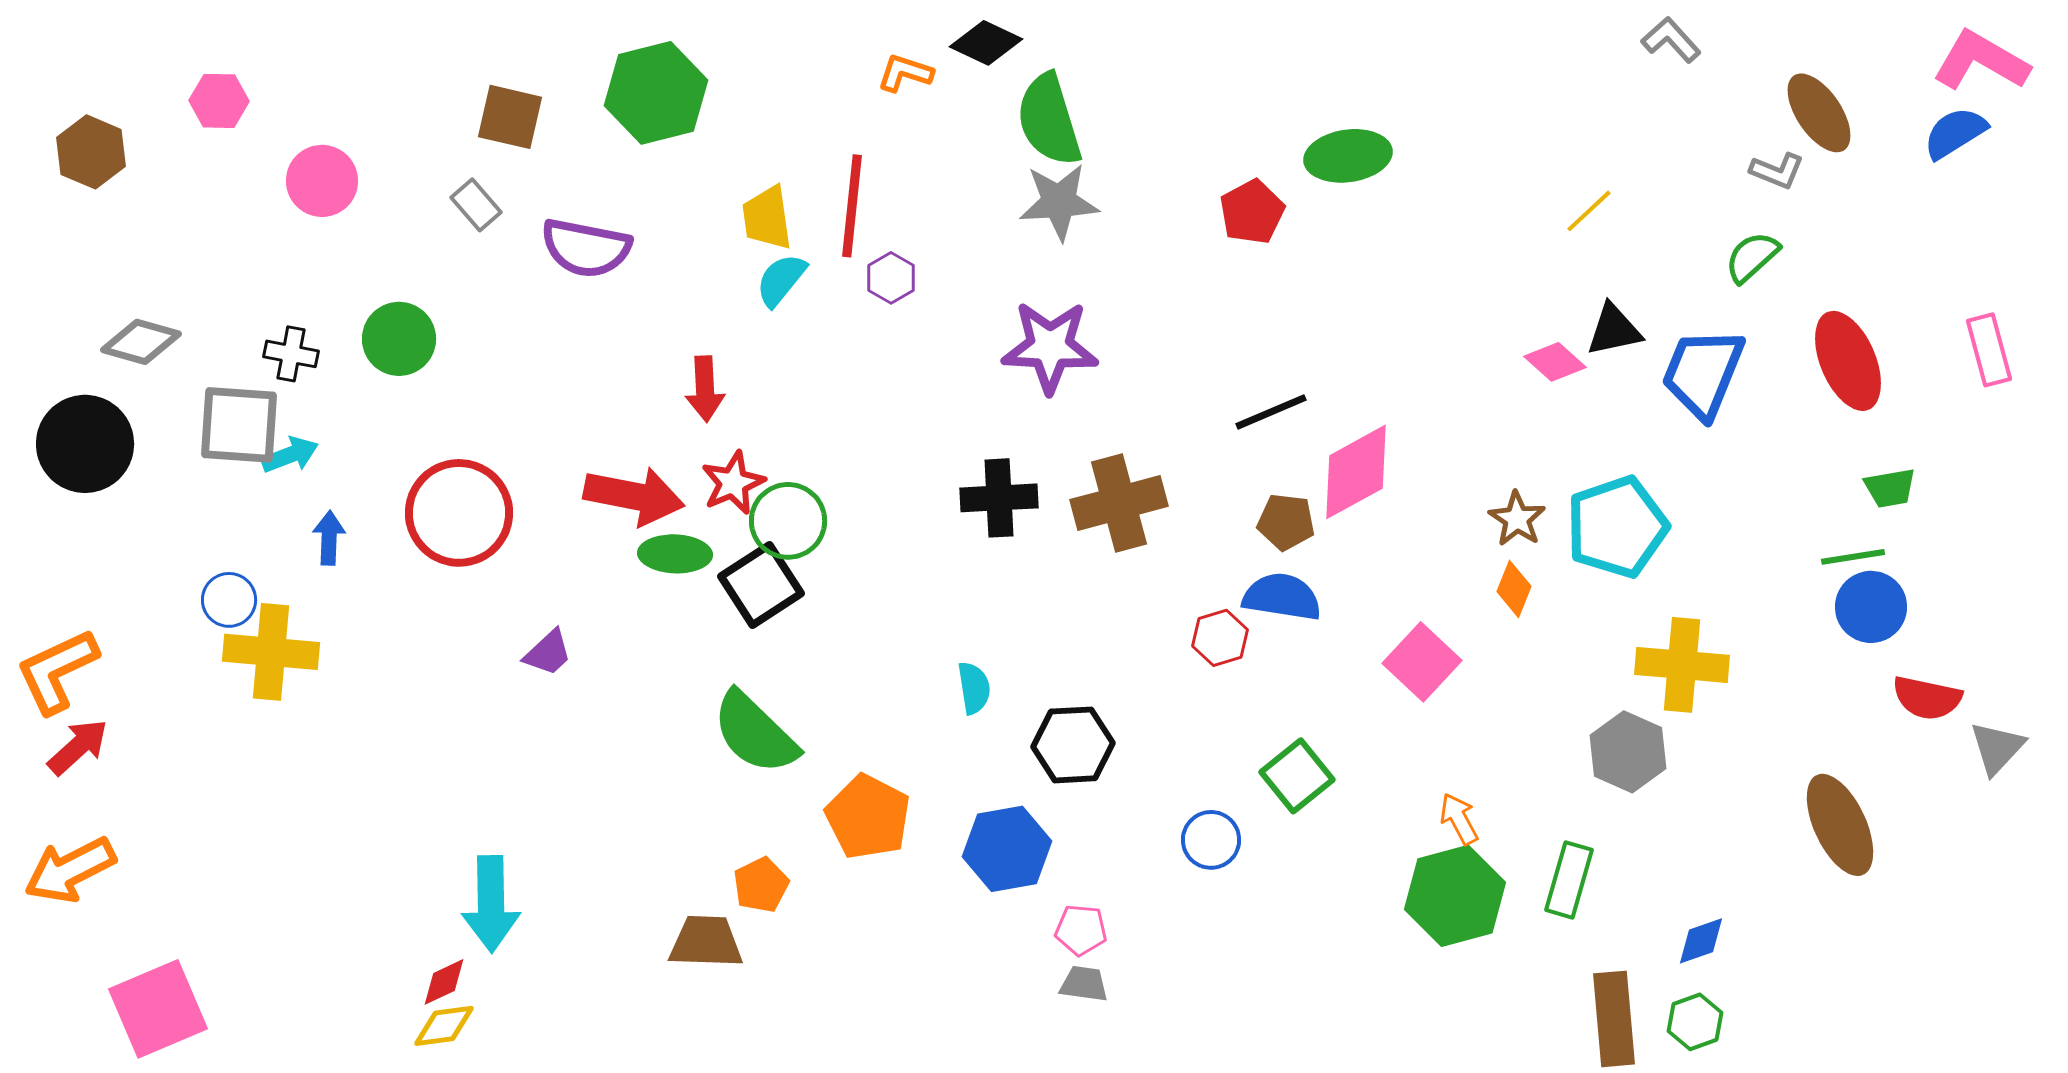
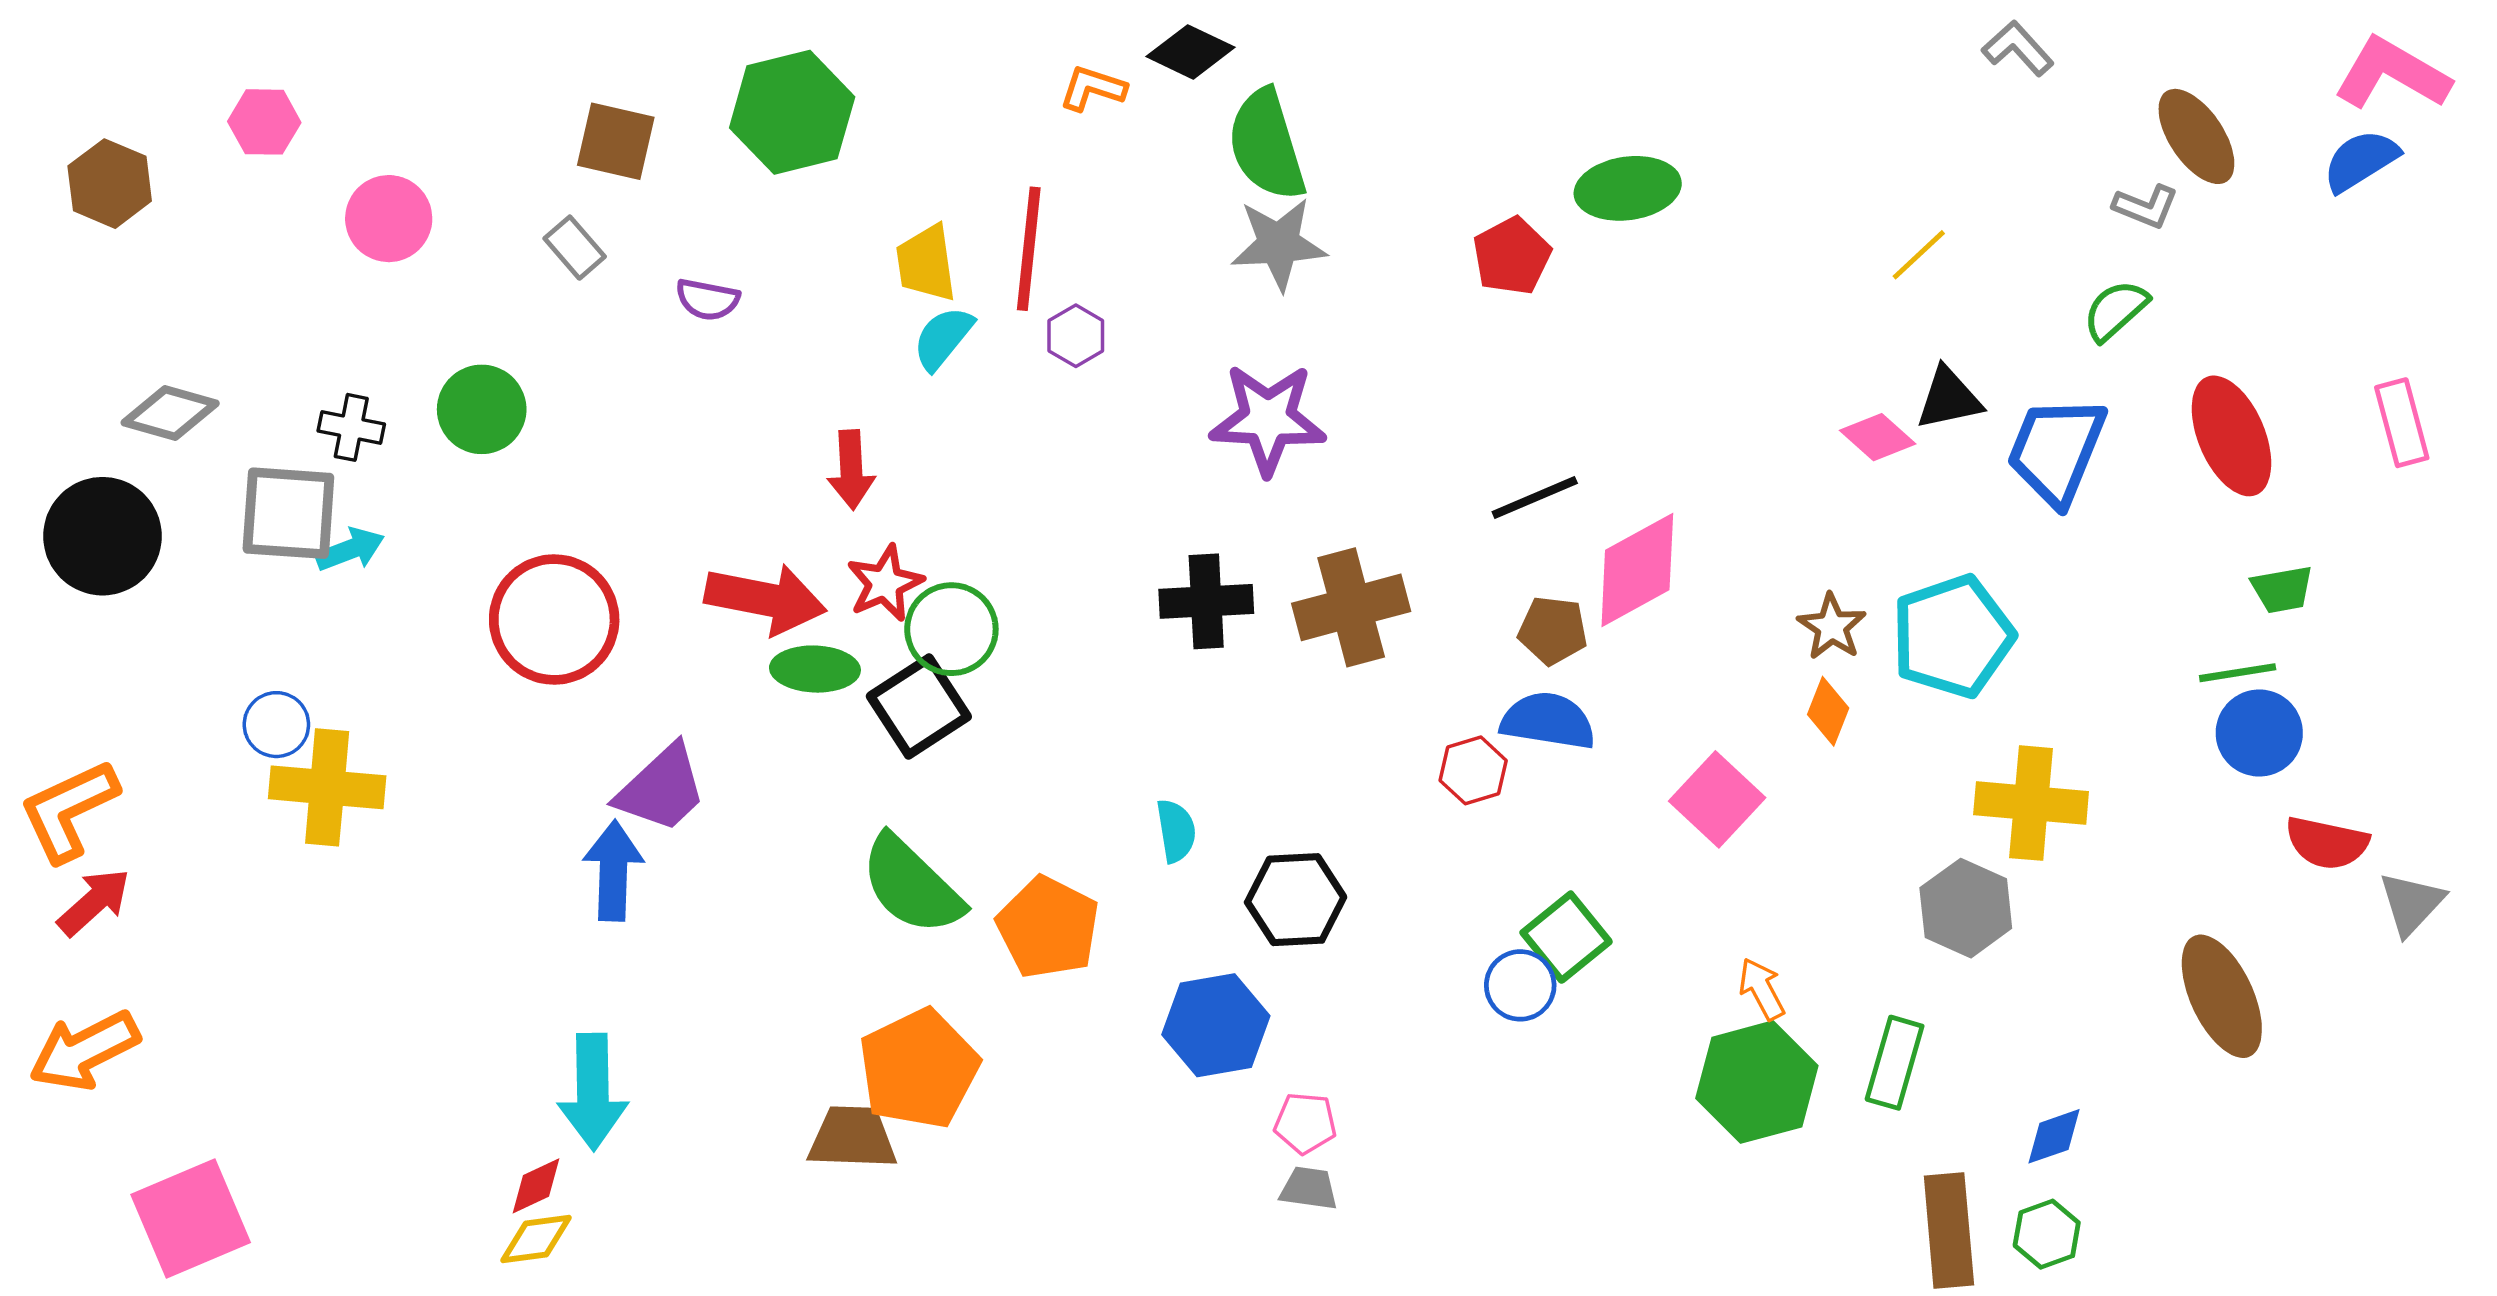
purple semicircle: (586, 248) -> (707, 299), size x0.6
blue arrow: (329, 538) -> (613, 871), moved, size x1.5
purple trapezoid: (548, 653) -> (662, 789), size x1.6
orange pentagon: (868, 817) -> (1048, 927), moved
blue circle: (1211, 840) -> (1520, 985), moved
orange pentagon: (761, 885) -> (919, 1069), size x1.8

